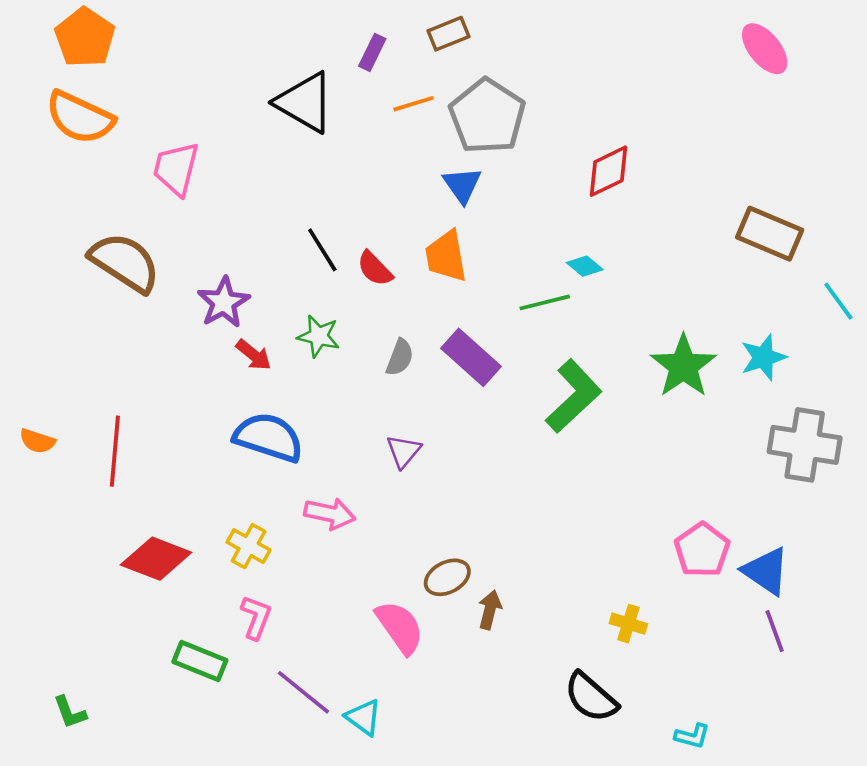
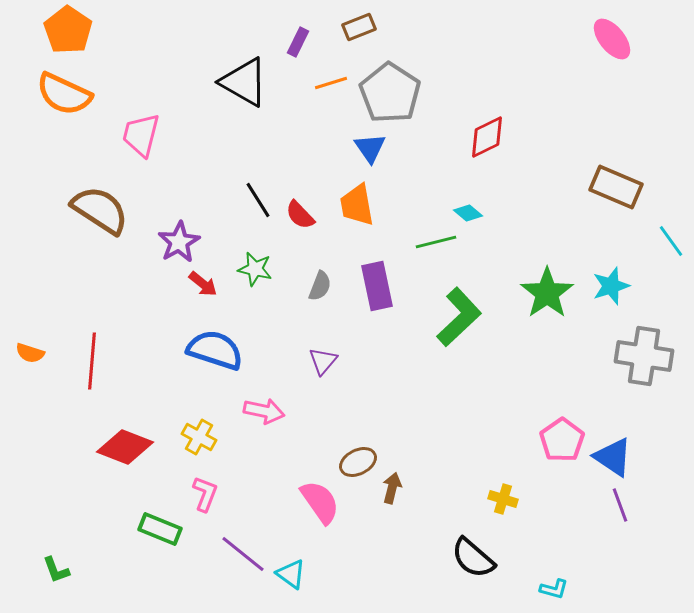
purple rectangle: (471, 357) -> (377, 286), turned 36

